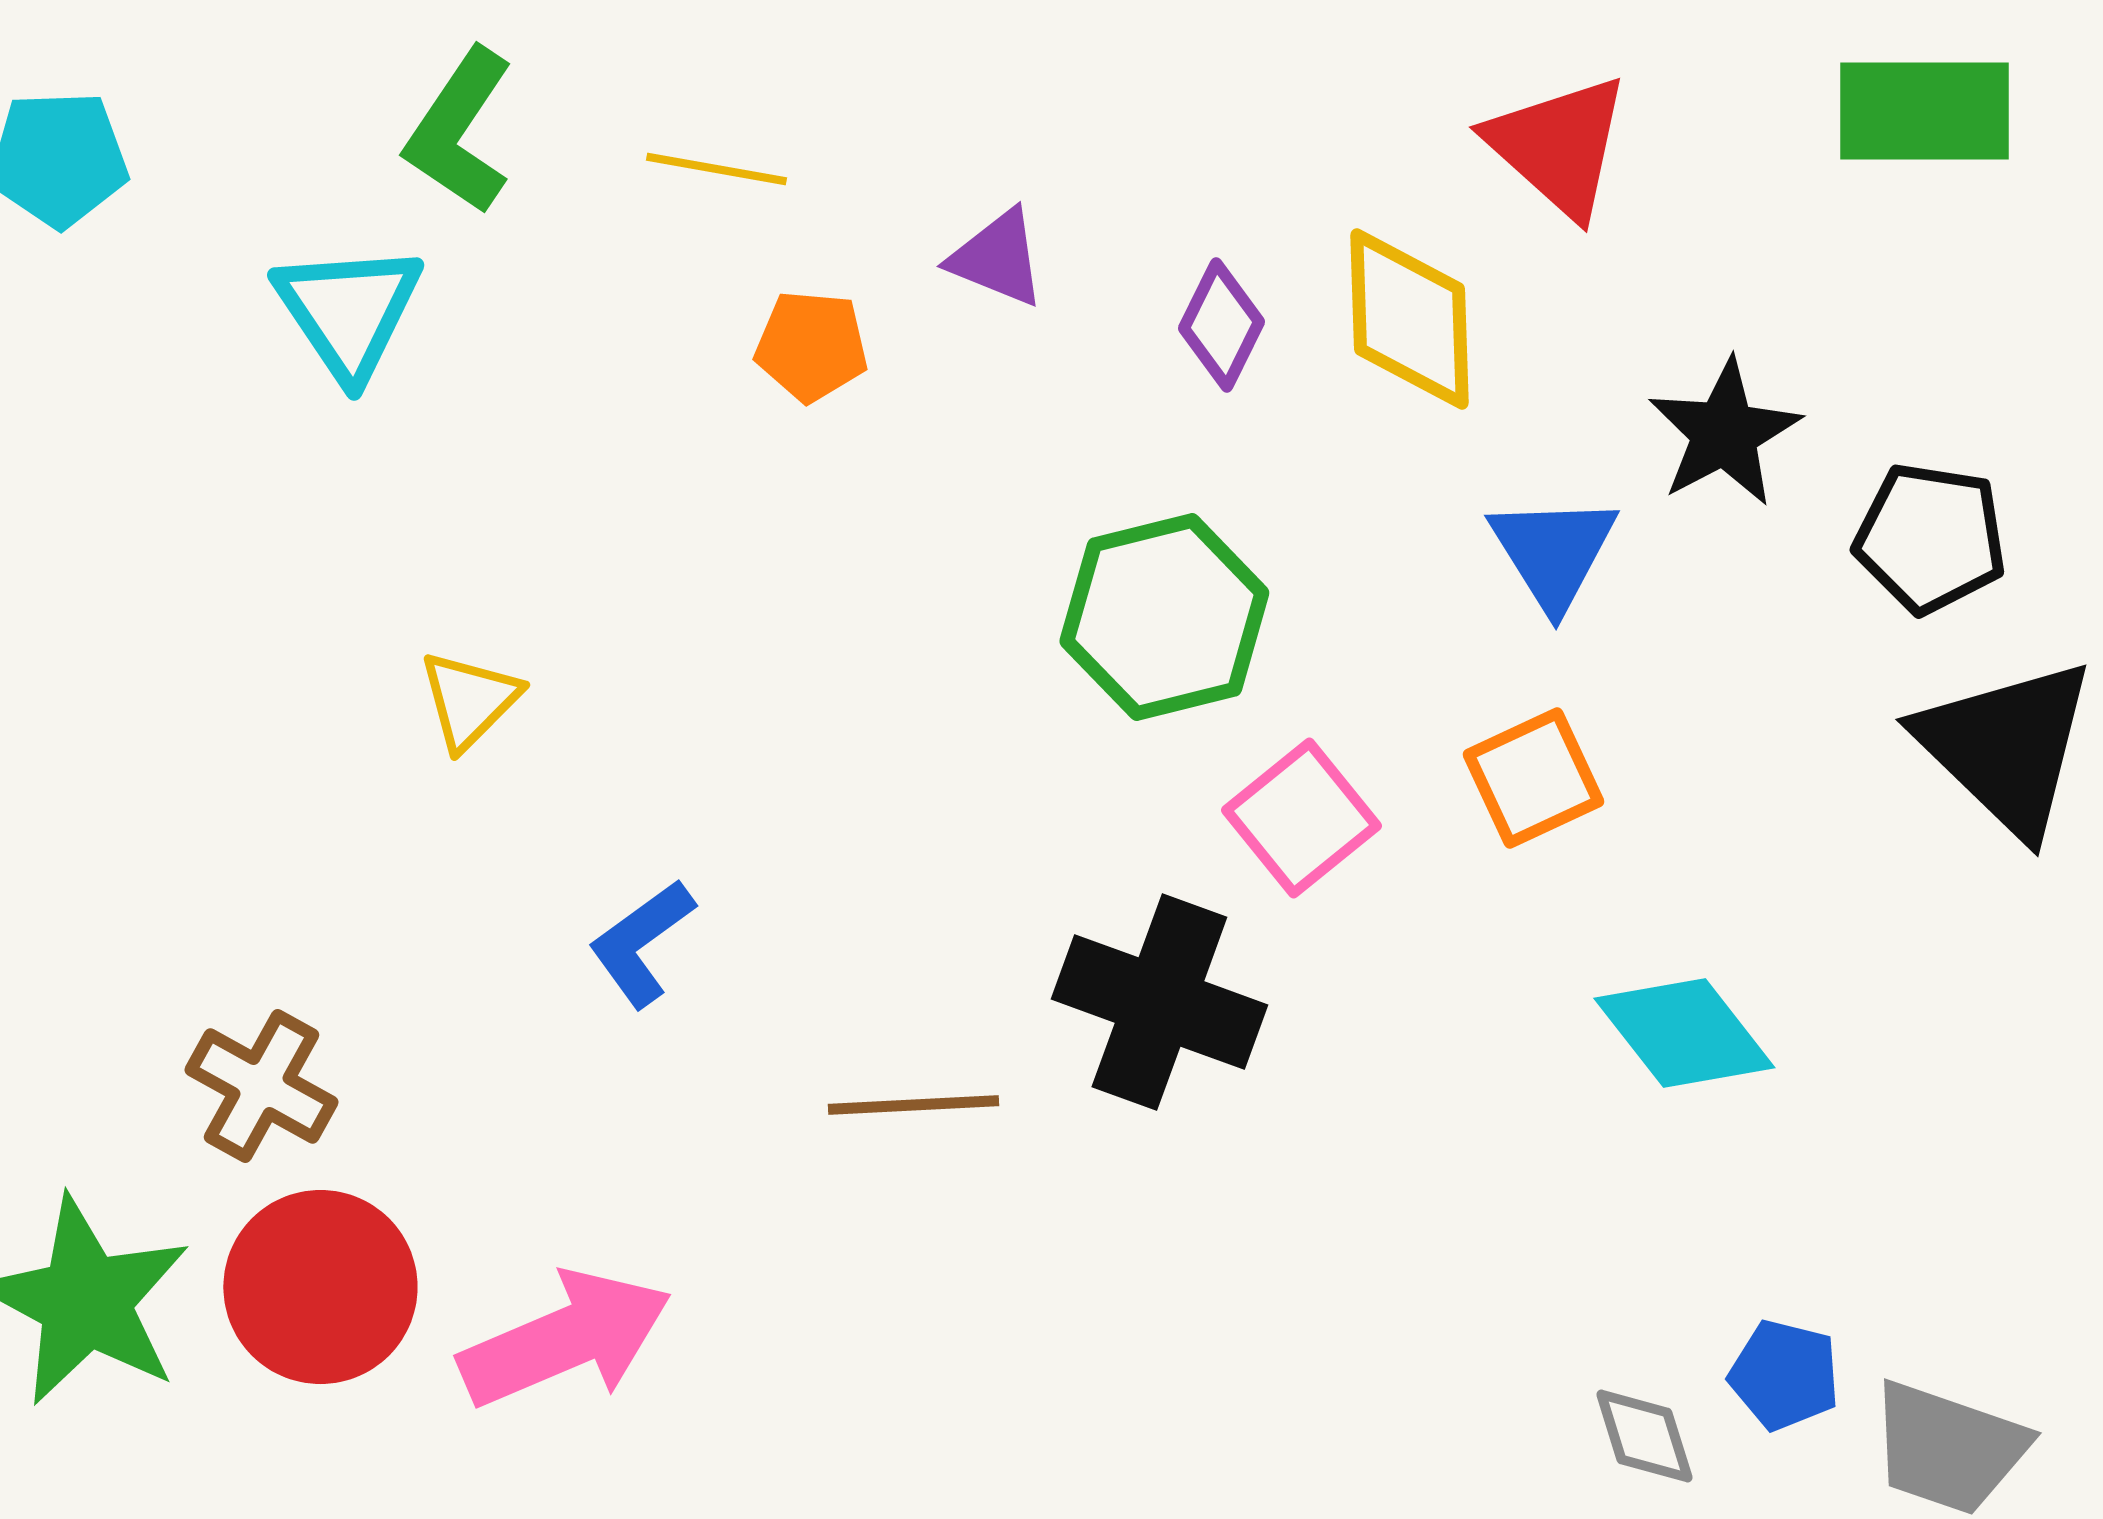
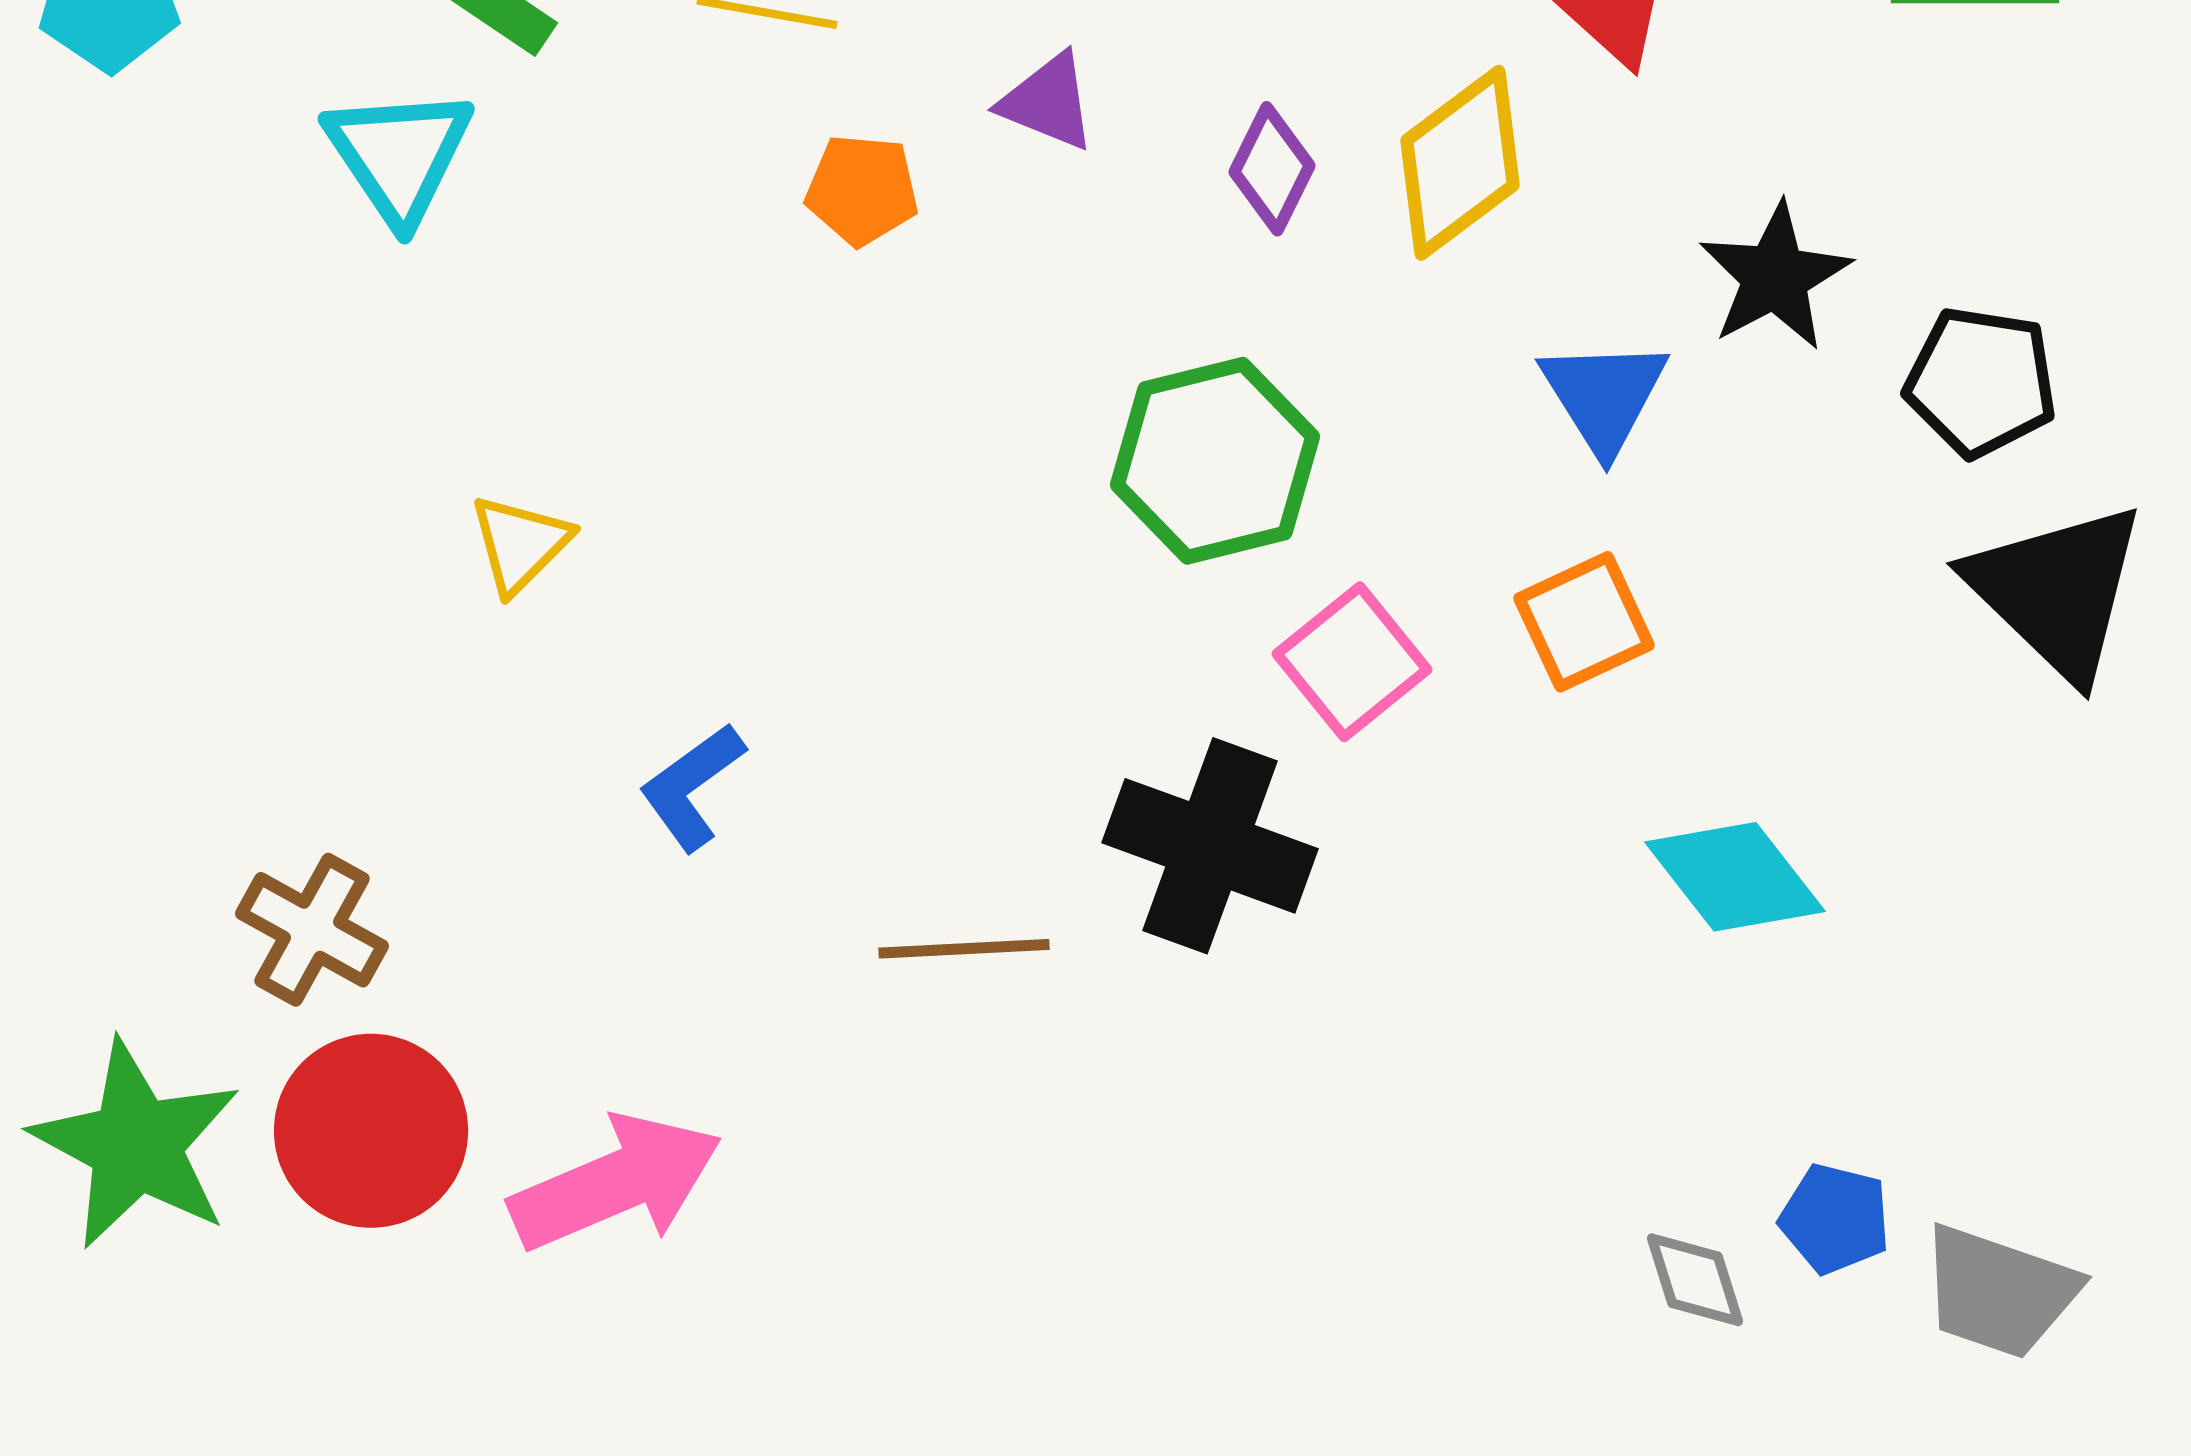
yellow diamond: (1409, 319) -> (1460, 163), turned 55

